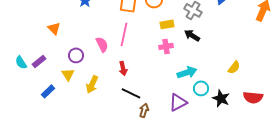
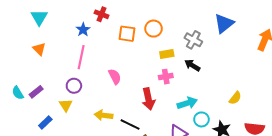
orange triangle: (54, 28) -> (39, 49), moved
pink line: (124, 34) -> (81, 57), moved
pink semicircle: (102, 44) -> (115, 77), moved
red arrow: (123, 68) -> (148, 99), moved, size x1.5
yellow arrow: (92, 84) -> (104, 115), moved, turned 72

